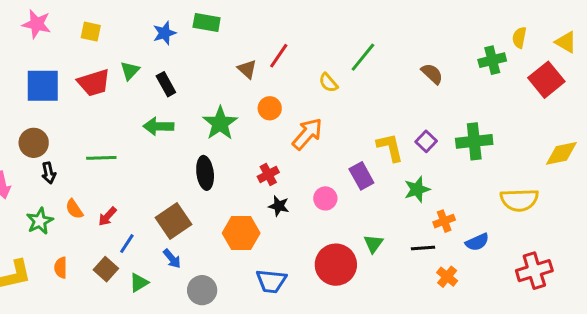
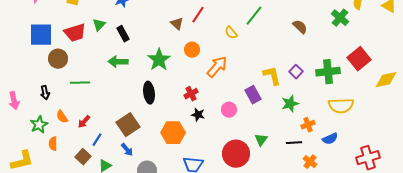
green cross: (492, 60) -> (340, 18), turned -36
red square: (546, 80) -> (359, 59), moved
brown circle: (34, 143) -> (58, 59), moved
yellow semicircle: (519, 200) -> (341, 106), moved
orange semicircle: (61, 268) -> (53, 144), moved

